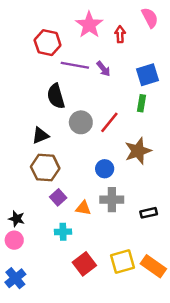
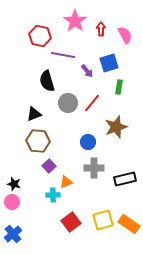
pink semicircle: (150, 18) -> (125, 35), moved
purple arrow: (103, 69) -> (87, 71), moved
blue square: (147, 75) -> (109, 63), moved
orange triangle: (83, 208) -> (66, 182), moved, turned -32
black rectangle: (149, 213) -> (125, 179), size x1.5

